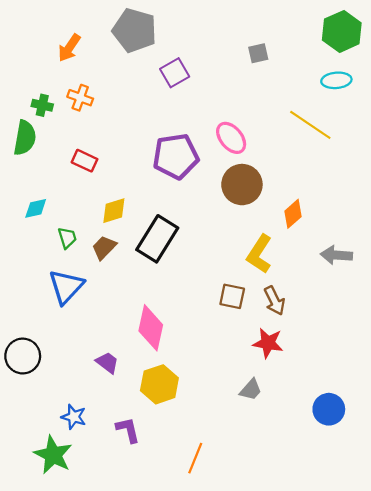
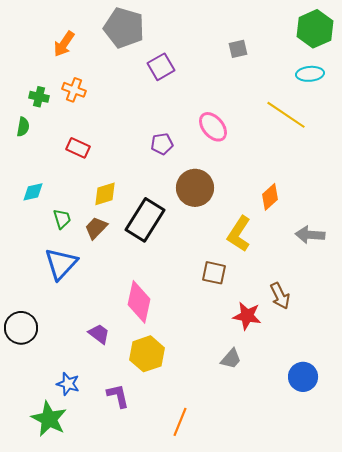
green semicircle: (25, 138) -> (23, 127), size x0.6
purple pentagon: (176, 156) -> (162, 144), size x0.5
brown circle: (242, 185) -> (195, 188), moved
brown arrow: (275, 301) -> (280, 296), moved

